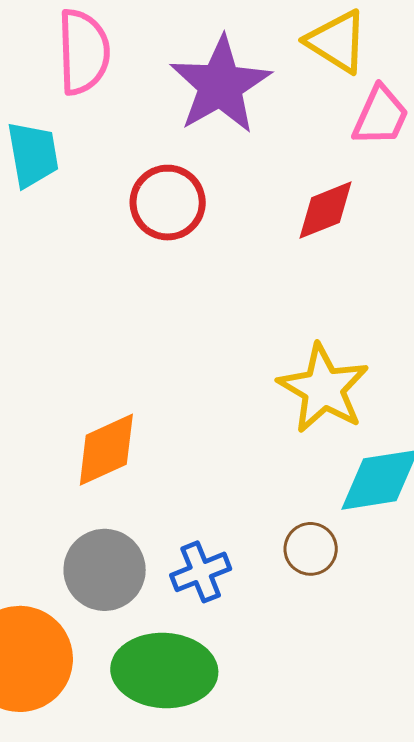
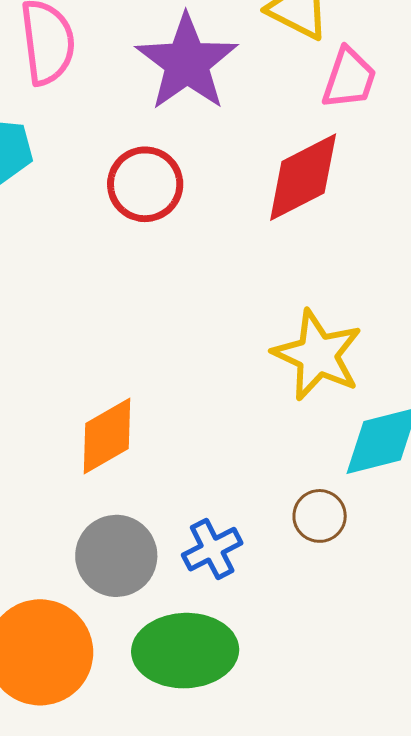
red diamond: (325, 210) -> (303, 177), size x1.4

